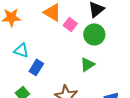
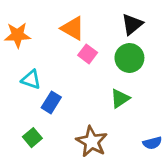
pink square: (70, 24) -> (88, 54), moved

